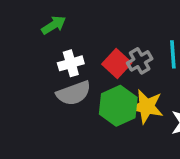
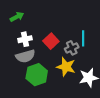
gray cross: (140, 61) -> (72, 48), moved
green hexagon: (118, 106) -> (37, 75), moved

